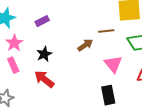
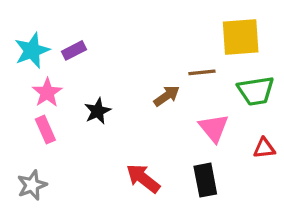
purple rectangle: (42, 21) -> (74, 50), moved
red arrow: (44, 79) -> (143, 178), moved

